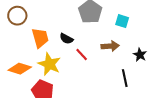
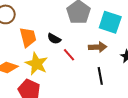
cyan square: (122, 21) -> (110, 22), size x1.6
black line: (125, 78) -> (100, 76), moved

